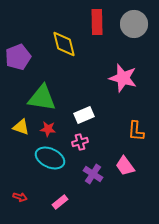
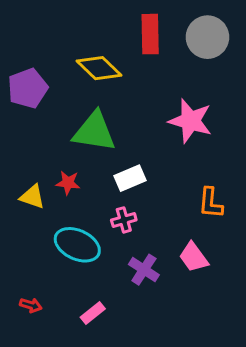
yellow diamond: (64, 44) -> (99, 68), turned -32
green triangle: (42, 98) -> (94, 132), moved
red star: (48, 129) -> (68, 183), moved

